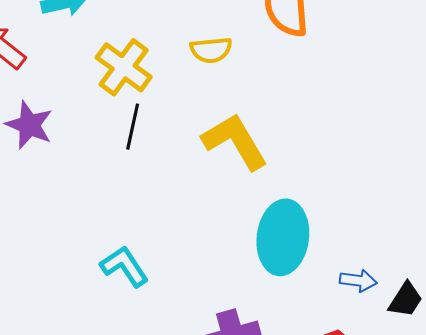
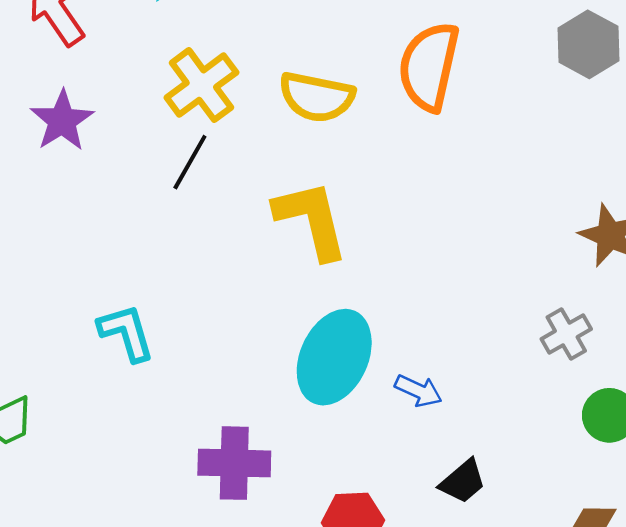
yellow semicircle: (211, 50) -> (317, 97), size x1.4
blue arrow: (358, 281) -> (419, 391), moved

